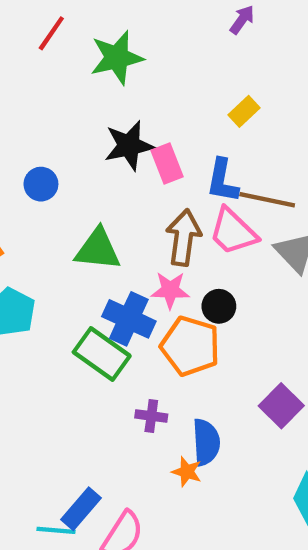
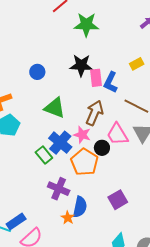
blue L-shape: (222, 181) -> (111, 82), moved
pink trapezoid: (233, 232) -> (117, 134), moved
green rectangle: (102, 354) -> (44, 155), size x0.7
purple cross: (151, 416) -> (59, 189), size x1.5

